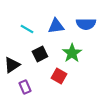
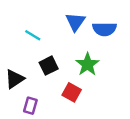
blue triangle: (56, 26) -> (75, 22), moved, turned -48
purple rectangle: (25, 87) -> (30, 106), turned 40

